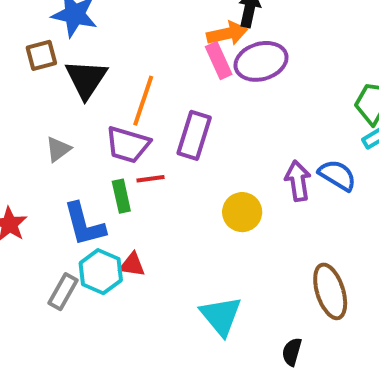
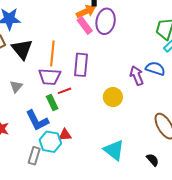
purple ellipse: (261, 61) -> (106, 21), turned -50
black semicircle: (292, 352) -> (153, 160), turned 136

